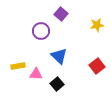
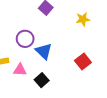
purple circle: (41, 31) -> (25, 39), moved

